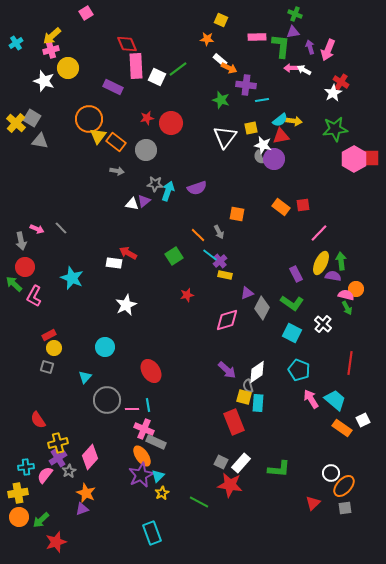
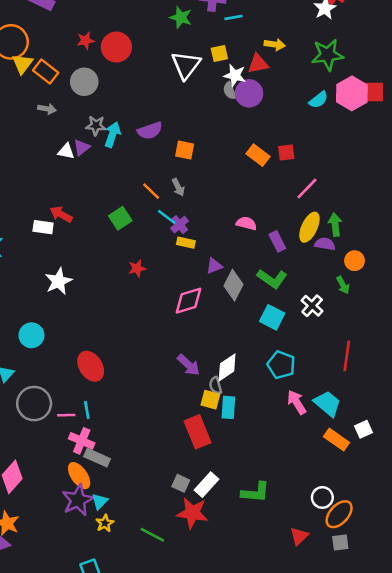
cyan semicircle: (280, 120) -> (318, 100), moved
orange square: (237, 214) -> (185, 150), moved
pink semicircle: (346, 295) -> (246, 223), moved

